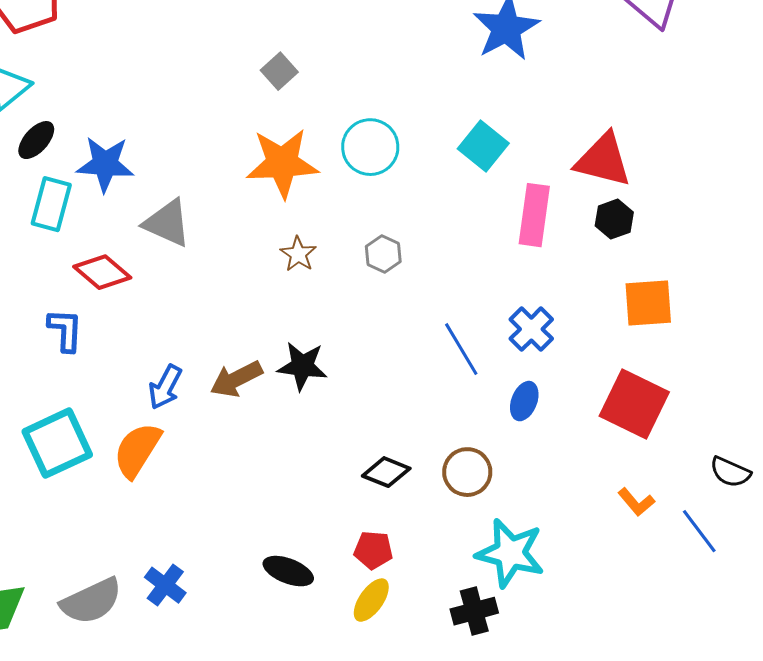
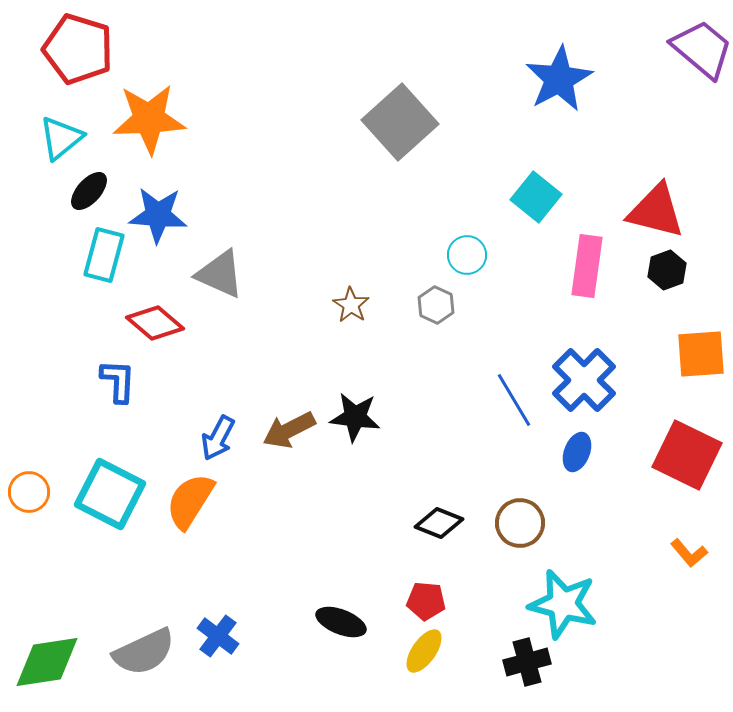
gray square: (279, 71) -> (400, 122), moved, size x2.0
cyan circle: (370, 147) -> (467, 255), moved, size x0.7
orange star: (282, 163) -> (149, 119), moved
blue cross: (531, 329) -> (584, 380), size x1.4
cyan square: (57, 443) -> (110, 494), turned -38

